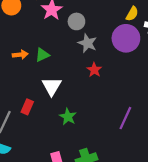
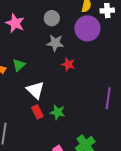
gray circle: (76, 21) -> (52, 18), moved
red rectangle: (27, 107) -> (37, 112), moved, turned -32

